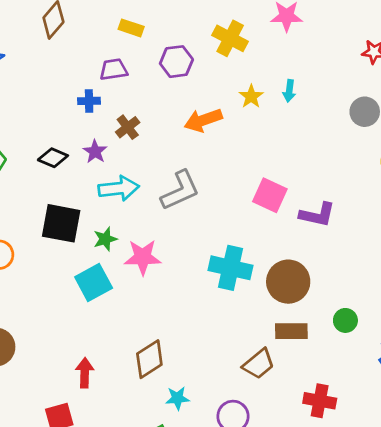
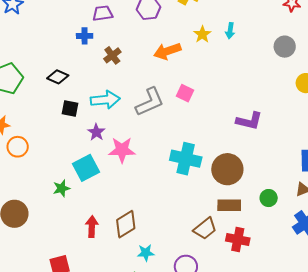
purple star: (95, 152) -> (96, 132), moved
pink square: (270, 195) -> (185, 93), moved, size x0.7
black square: (61, 223) -> (70, 108), moved, size x0.6
green star: (105, 239) -> (61, 188), moved
red arrow: (85, 373) -> (92, 227), moved
red cross: (320, 401) -> (238, 239), moved

